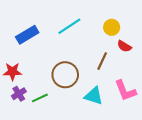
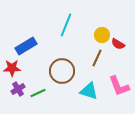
cyan line: (69, 26) -> (66, 25), turned -35
yellow circle: (112, 27) -> (102, 35), moved
blue rectangle: (27, 35) -> (26, 46), moved

